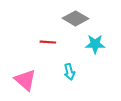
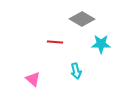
pink triangle: (25, 80) -> (33, 79), size x0.7

